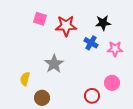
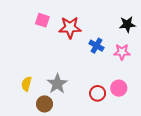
black star: (103, 23) -> (127, 24), moved
gray star: (54, 64) -> (57, 84), moved
red circle: (92, 96) -> (98, 93), moved

